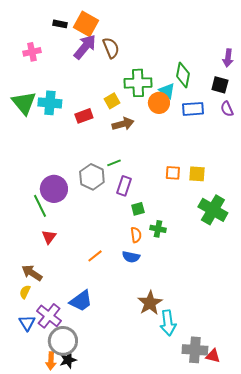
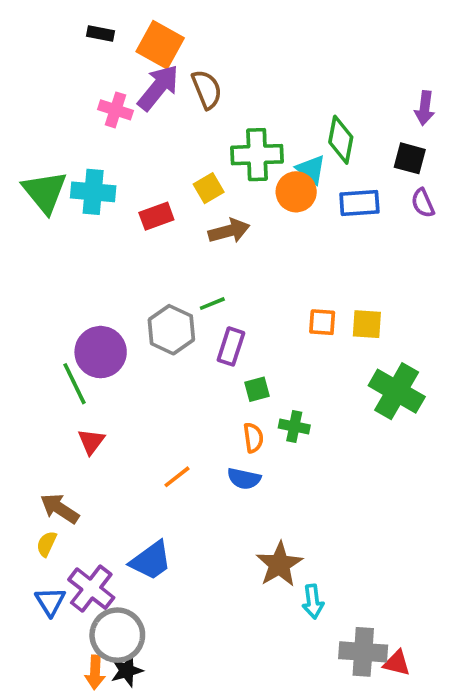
black rectangle: (60, 24) -> (101, 34), moved
pink cross: (32, 52) -> (115, 110), moved, turned 30
cyan arrow: (168, 323) -> (313, 602), size x0.7

